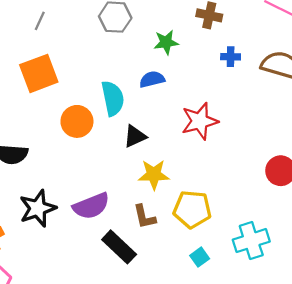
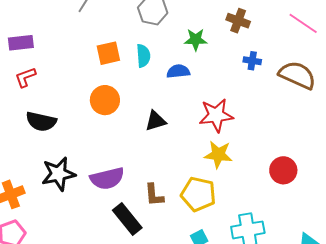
orange square: (39, 73) -> (108, 53), moved, size x0.7
cyan semicircle: (113, 98) -> (143, 56), moved, size x0.7
yellow star: (154, 175) -> (218, 155), moved

